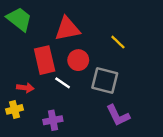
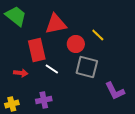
red circle: (78, 60) -> (76, 44), moved
yellow cross: (14, 109) -> (12, 104), moved
purple L-shape: (118, 115) -> (115, 91), moved

